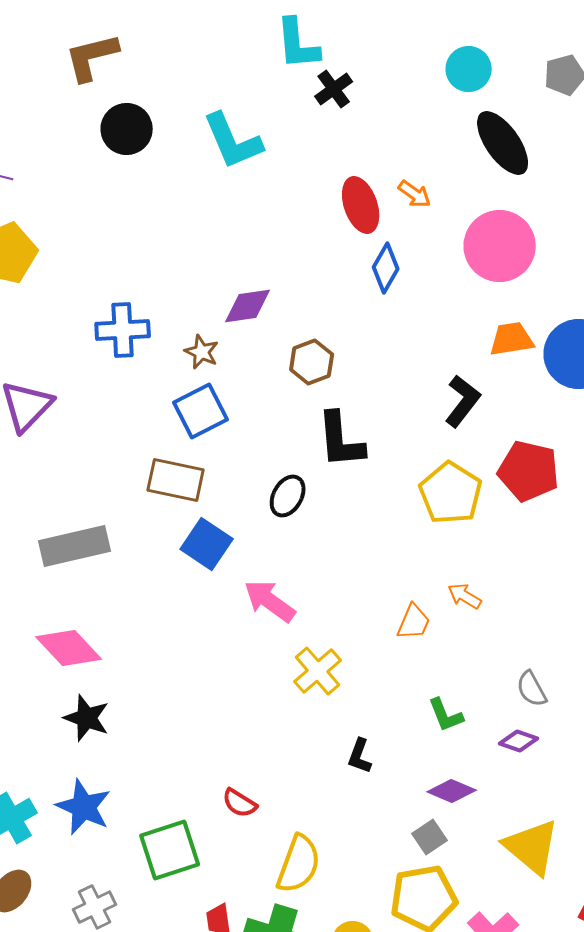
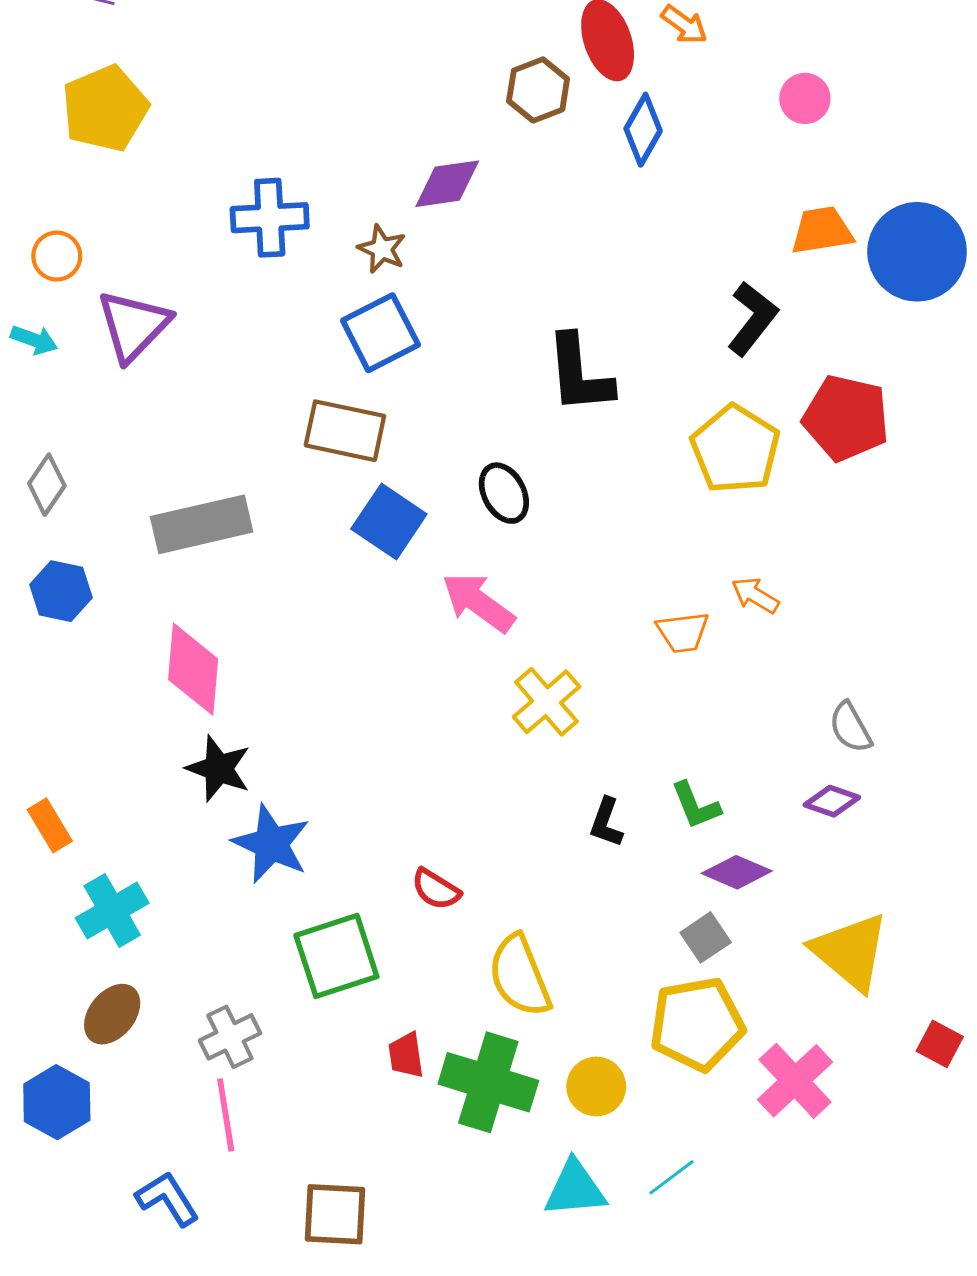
pink circle: (500, 246) -> (805, 98), size x0.5
brown hexagon: (312, 362) -> (538, 90), moved
black ellipse: (288, 496) -> (504, 493), moved, turned -57
orange trapezoid: (414, 622) -> (683, 632), turned 60
pink diamond: (69, 648) -> (193, 669), turned 48
green L-shape: (446, 715) -> (696, 805), moved
blue star: (84, 807) -> (271, 844), moved
yellow semicircle: (299, 864) -> (520, 976), turned 138

